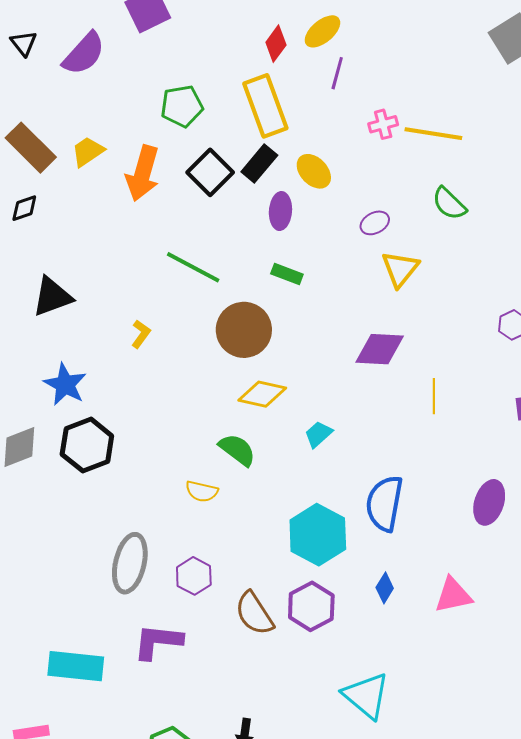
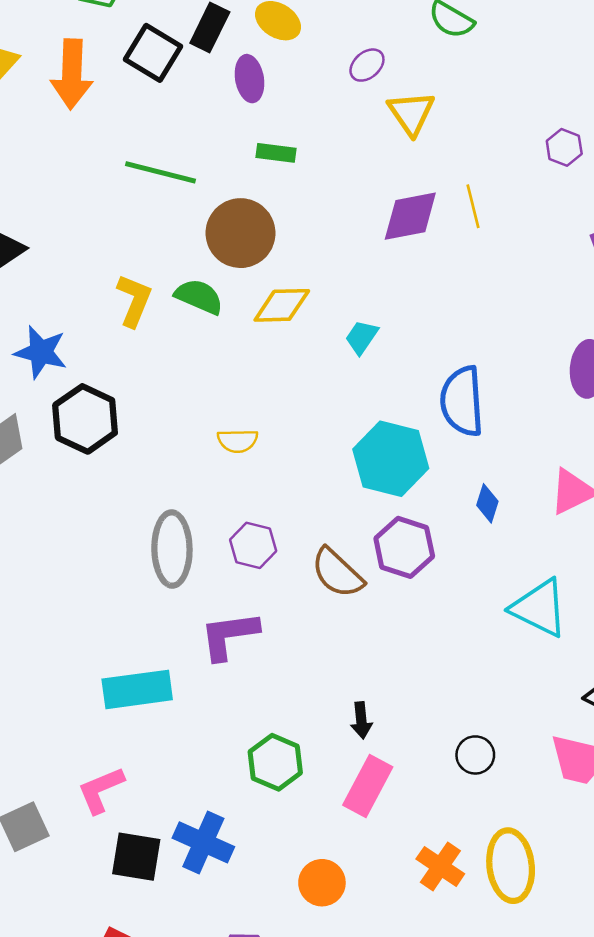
yellow L-shape: (141, 334) -> (134, 300), moved, size x1.5
yellow line: (434, 396) -> (473, 206), moved
green semicircle: (237, 450) -> (199, 297), moved
cyan triangle: (366, 696) -> (539, 608), moved

